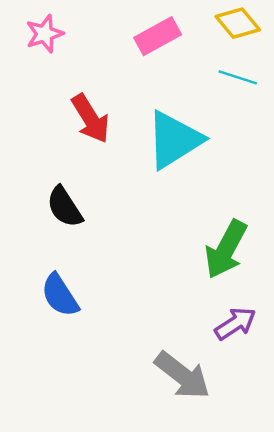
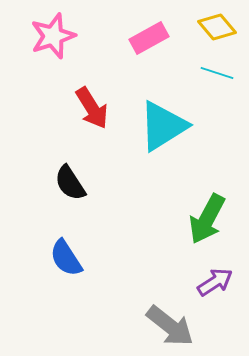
pink star: (45, 34) -> (53, 36), size x1.4

